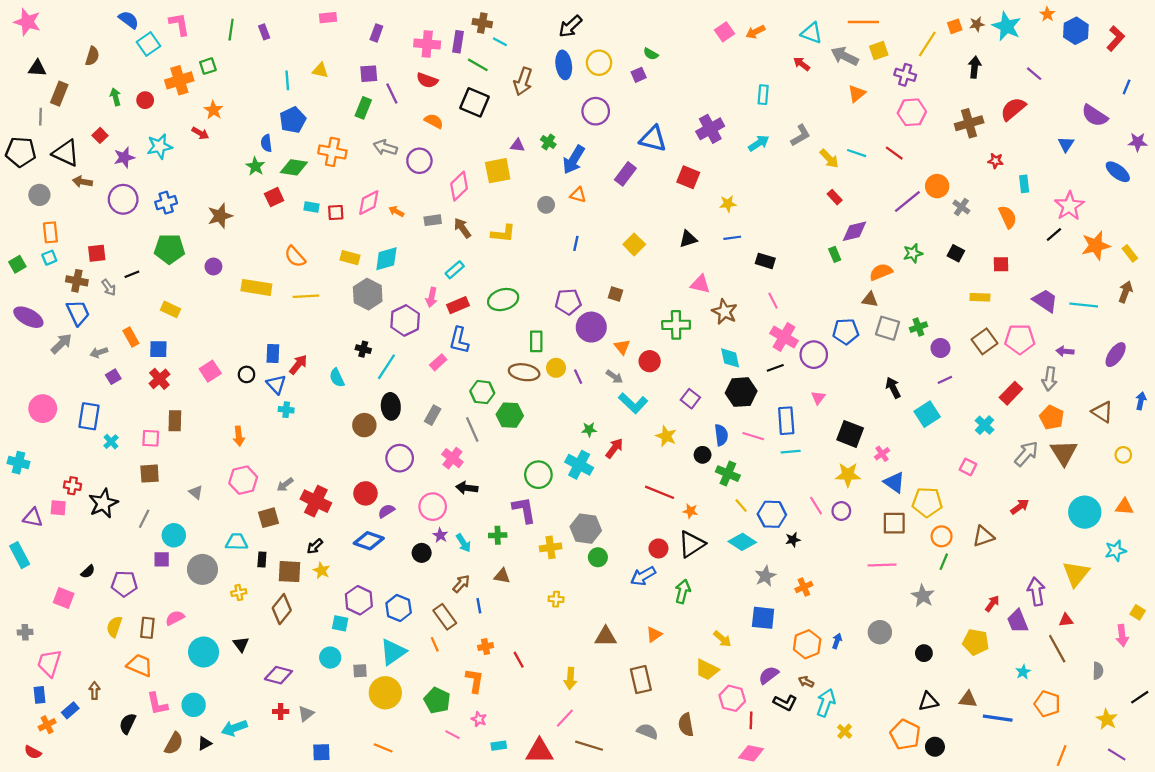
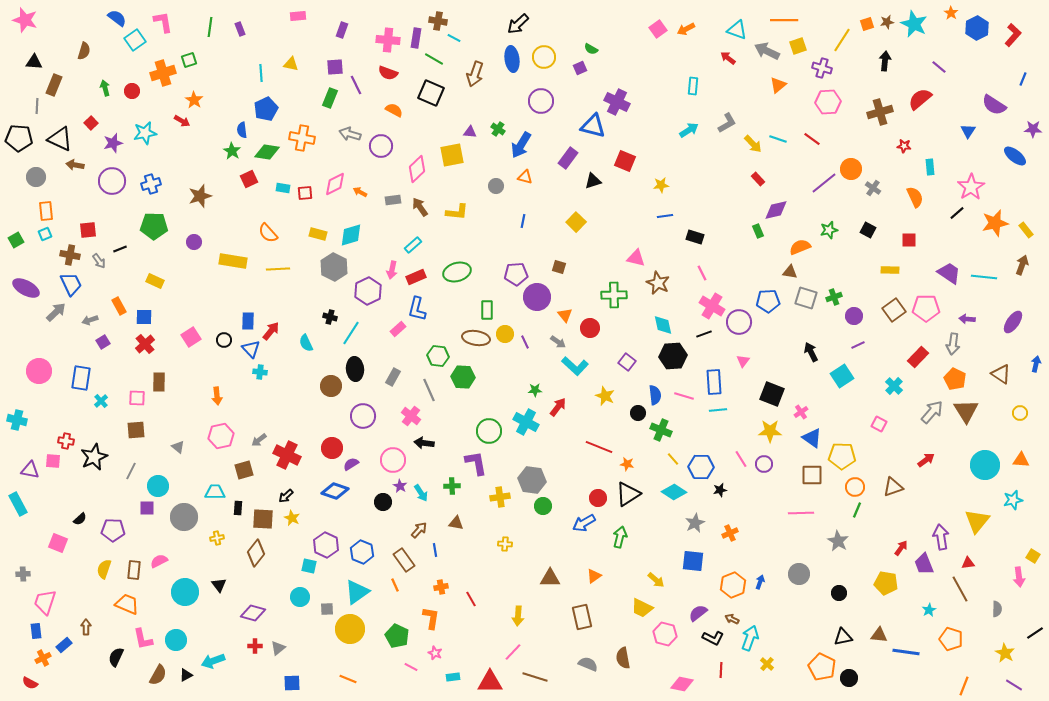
purple cross: (710, 129) -> (617, 102), moved, turned -35
black triangle: (688, 239) -> (593, 181), moved
red line: (751, 720) -> (721, 670), moved

